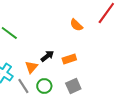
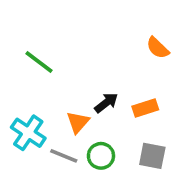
gray line: (23, 86) -> (64, 156), turned -35
gray square: (73, 86) -> (152, 156), turned 35

